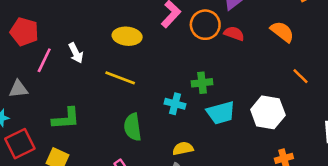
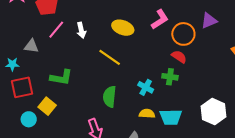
red semicircle: (234, 34) -> (179, 57), moved
cyan trapezoid: (221, 113) -> (171, 117), moved
yellow semicircle: (183, 148) -> (147, 114), moved

